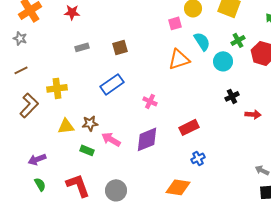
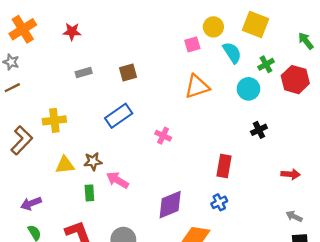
cyan semicircle: (202, 41) -> (232, 53), moved
brown line: (21, 70) -> (12, 88), moved
red arrow: (253, 114) -> (291, 174), moved
red rectangle: (189, 127) -> (224, 166), moved, turned -54
purple diamond: (147, 139) -> (170, 205), moved
green rectangle: (87, 150) -> (89, 193), turned 64

